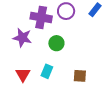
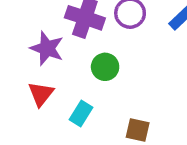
red triangle: (23, 75) -> (41, 94), moved

